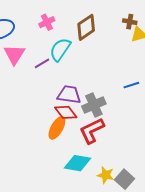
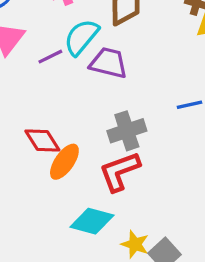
purple trapezoid: (69, 95) -> (108, 63), moved
red diamond: (66, 112) -> (42, 141), moved

